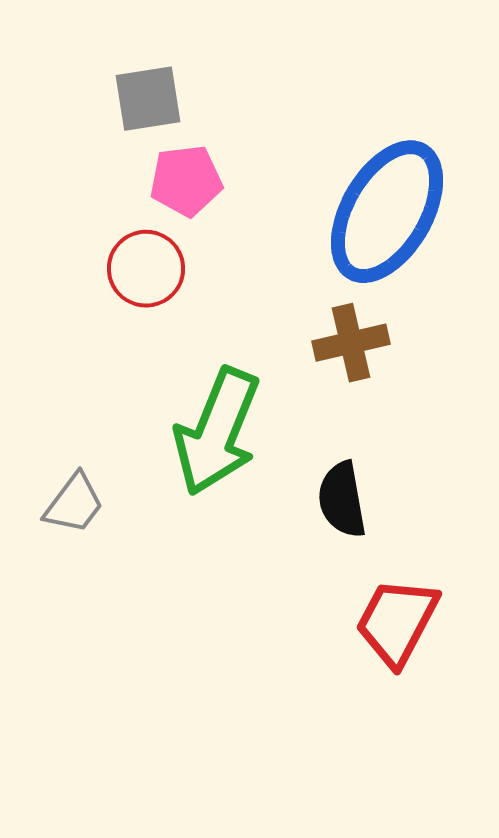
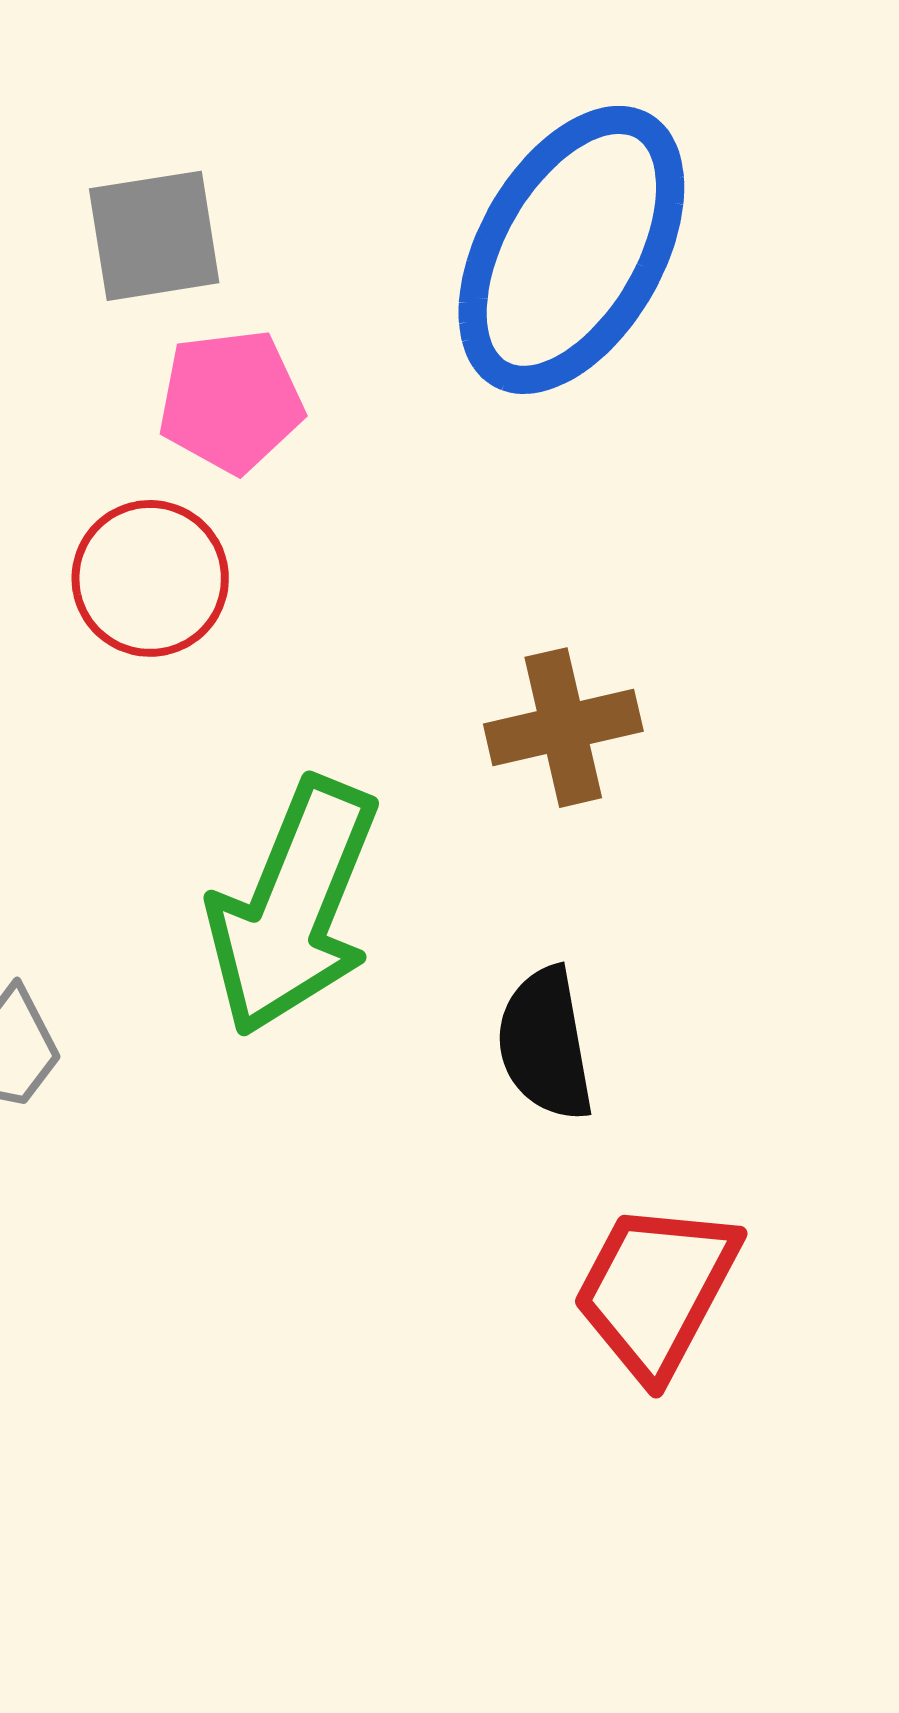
blue ellipse: (387, 212) -> (571, 250), moved

